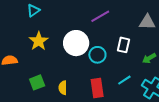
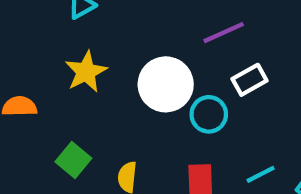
white rectangle: (124, 45) -> (250, 80), moved, turned 42
green square: (37, 82) -> (73, 160), turned -35

